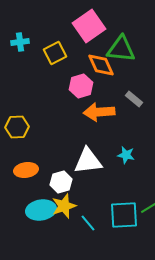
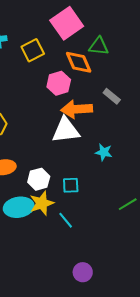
green triangle: (121, 49) -> (99, 46), size x0.7
white triangle: (88, 161) -> (66, 130), moved
cyan square: (124, 215) -> (71, 185), moved, size x0.6

